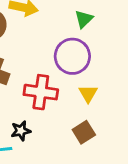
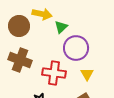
green triangle: (84, 19) -> (61, 27), moved

